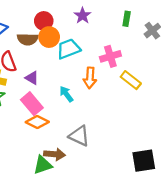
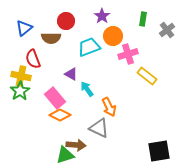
orange circle: (49, 37) -> (113, 36), moved
purple triangle: (32, 78) -> (71, 74), moved
orange arrow: (90, 78) -> (109, 107), moved, turned -30

